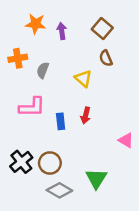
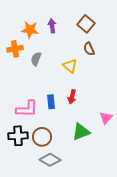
orange star: (36, 24) -> (30, 30), moved
pink L-shape: (32, 107) -> (27, 109), moved
pink triangle: (126, 140) -> (106, 118), turned 40
black cross: (21, 162) -> (18, 136), turned 36
green triangle: (96, 178) -> (81, 132), moved, turned 36

